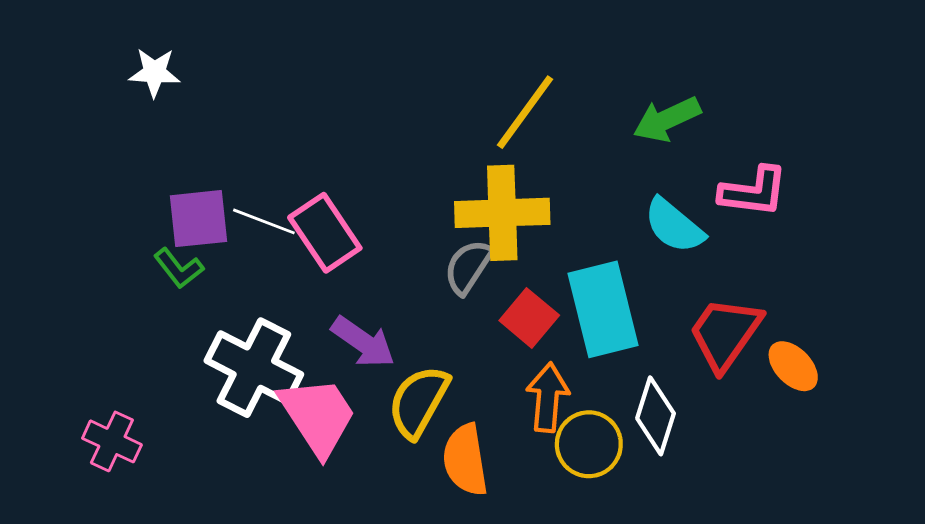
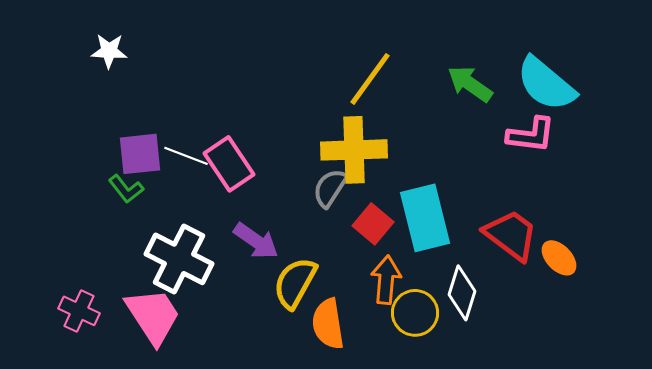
green arrow: (667, 119) -> (470, 84), turned 60
cyan semicircle: (674, 226) -> (546, 84), moved, size x1.4
red trapezoid: (725, 334) -> (511, 235), turned 92
pink trapezoid: (318, 416) -> (153, 316), moved

